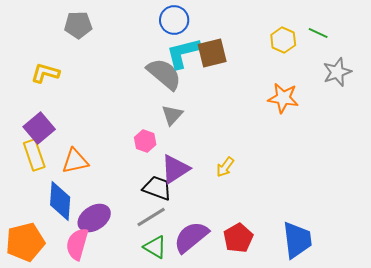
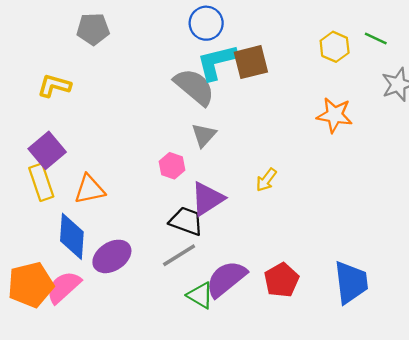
yellow arrow: (225, 167) -> (266, 180), moved
pink semicircle: (77, 244) -> (64, 287), moved, turned 32
green triangle: (155, 247) -> (200, 295), moved

